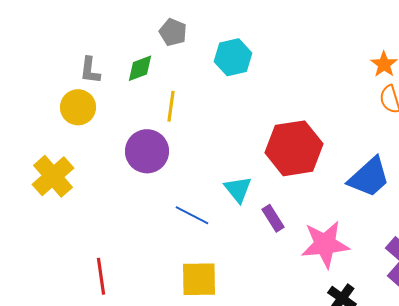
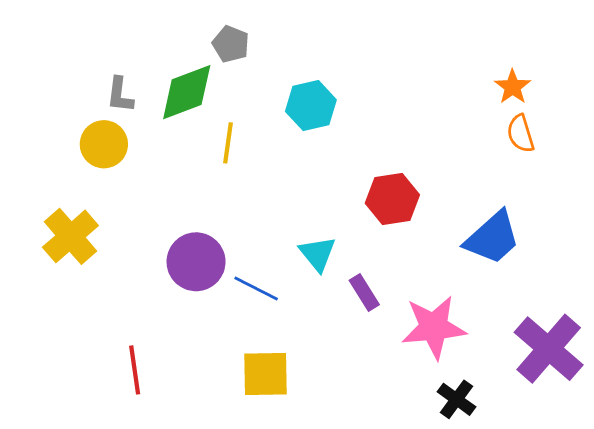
cyan hexagon: (233, 57) -> (311, 106), moved
green diamond: (140, 68) -> (187, 92), size x1.6
red hexagon: (294, 148) -> (392, 199), size x0.7
purple circle: (147, 151) -> (196, 262), moved

